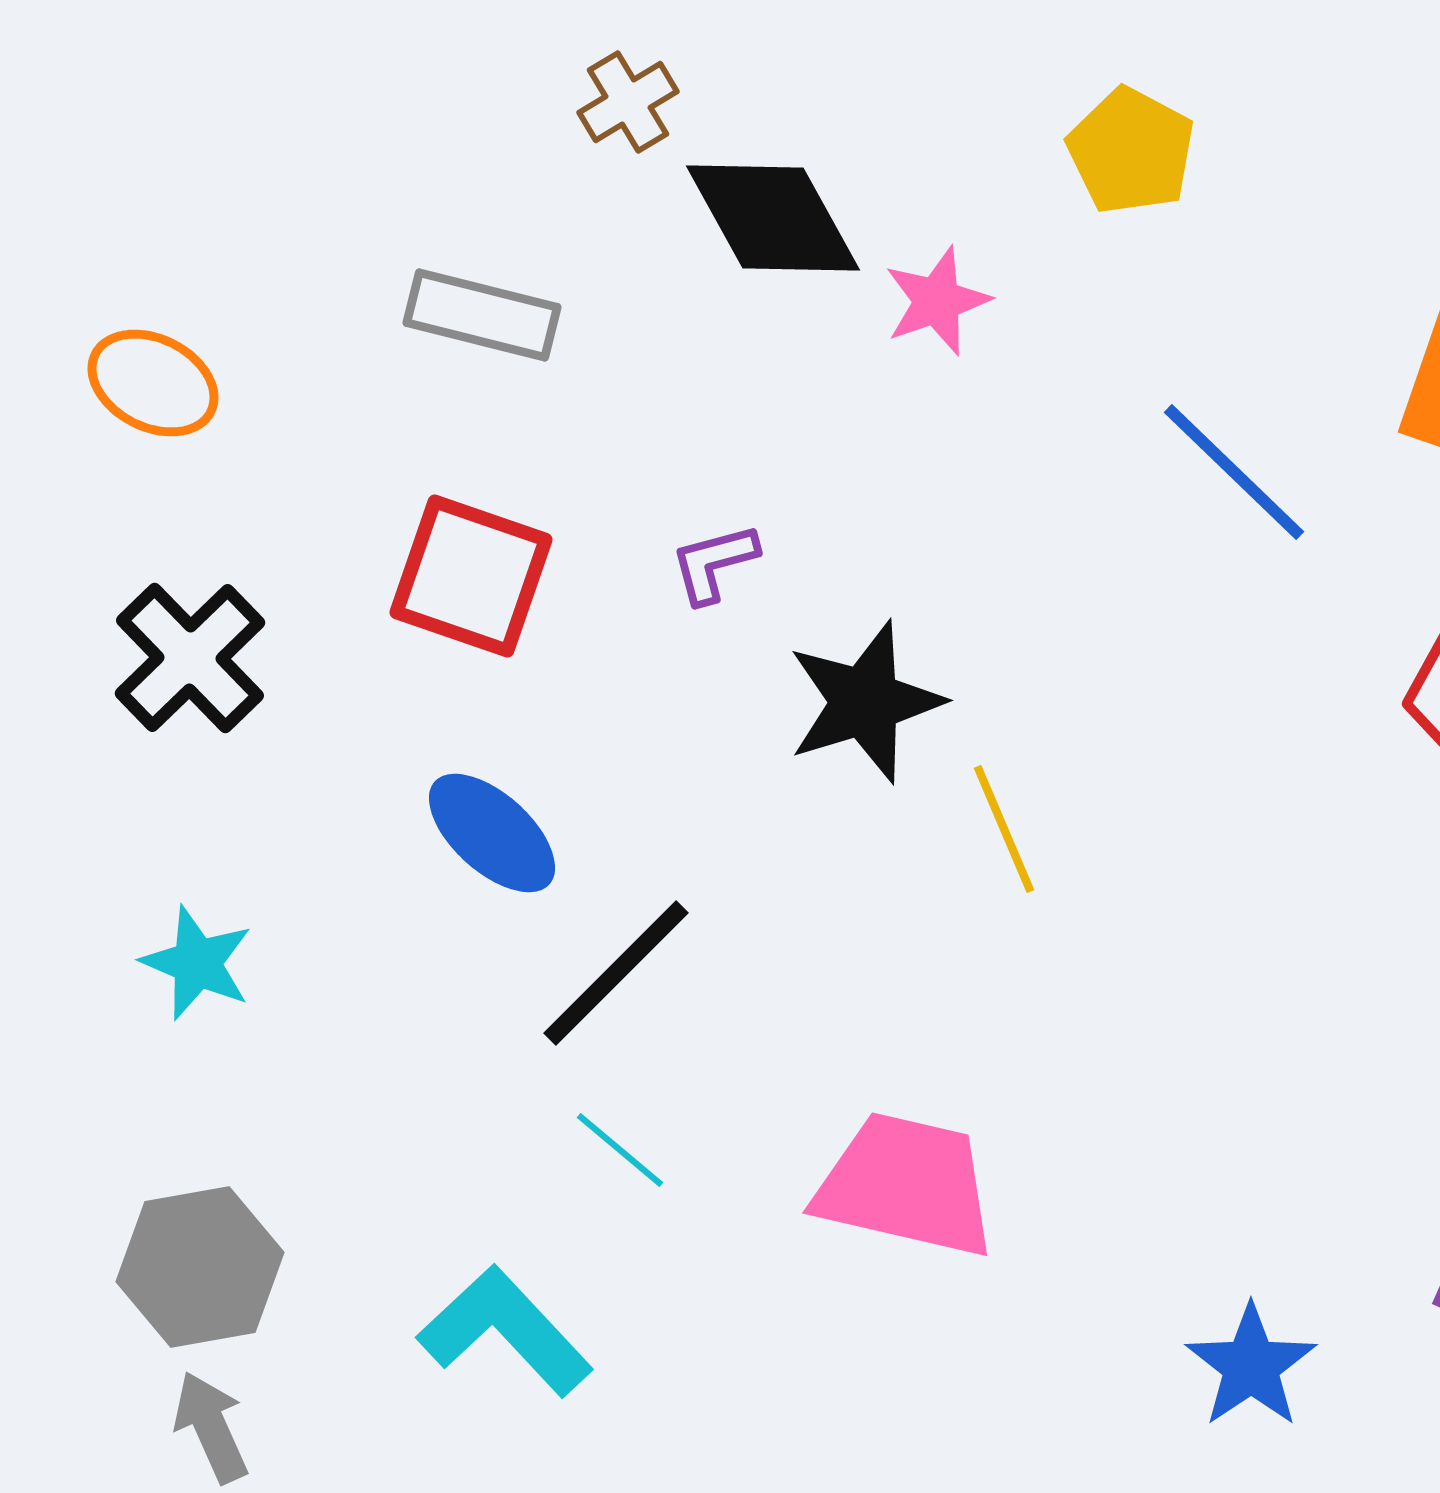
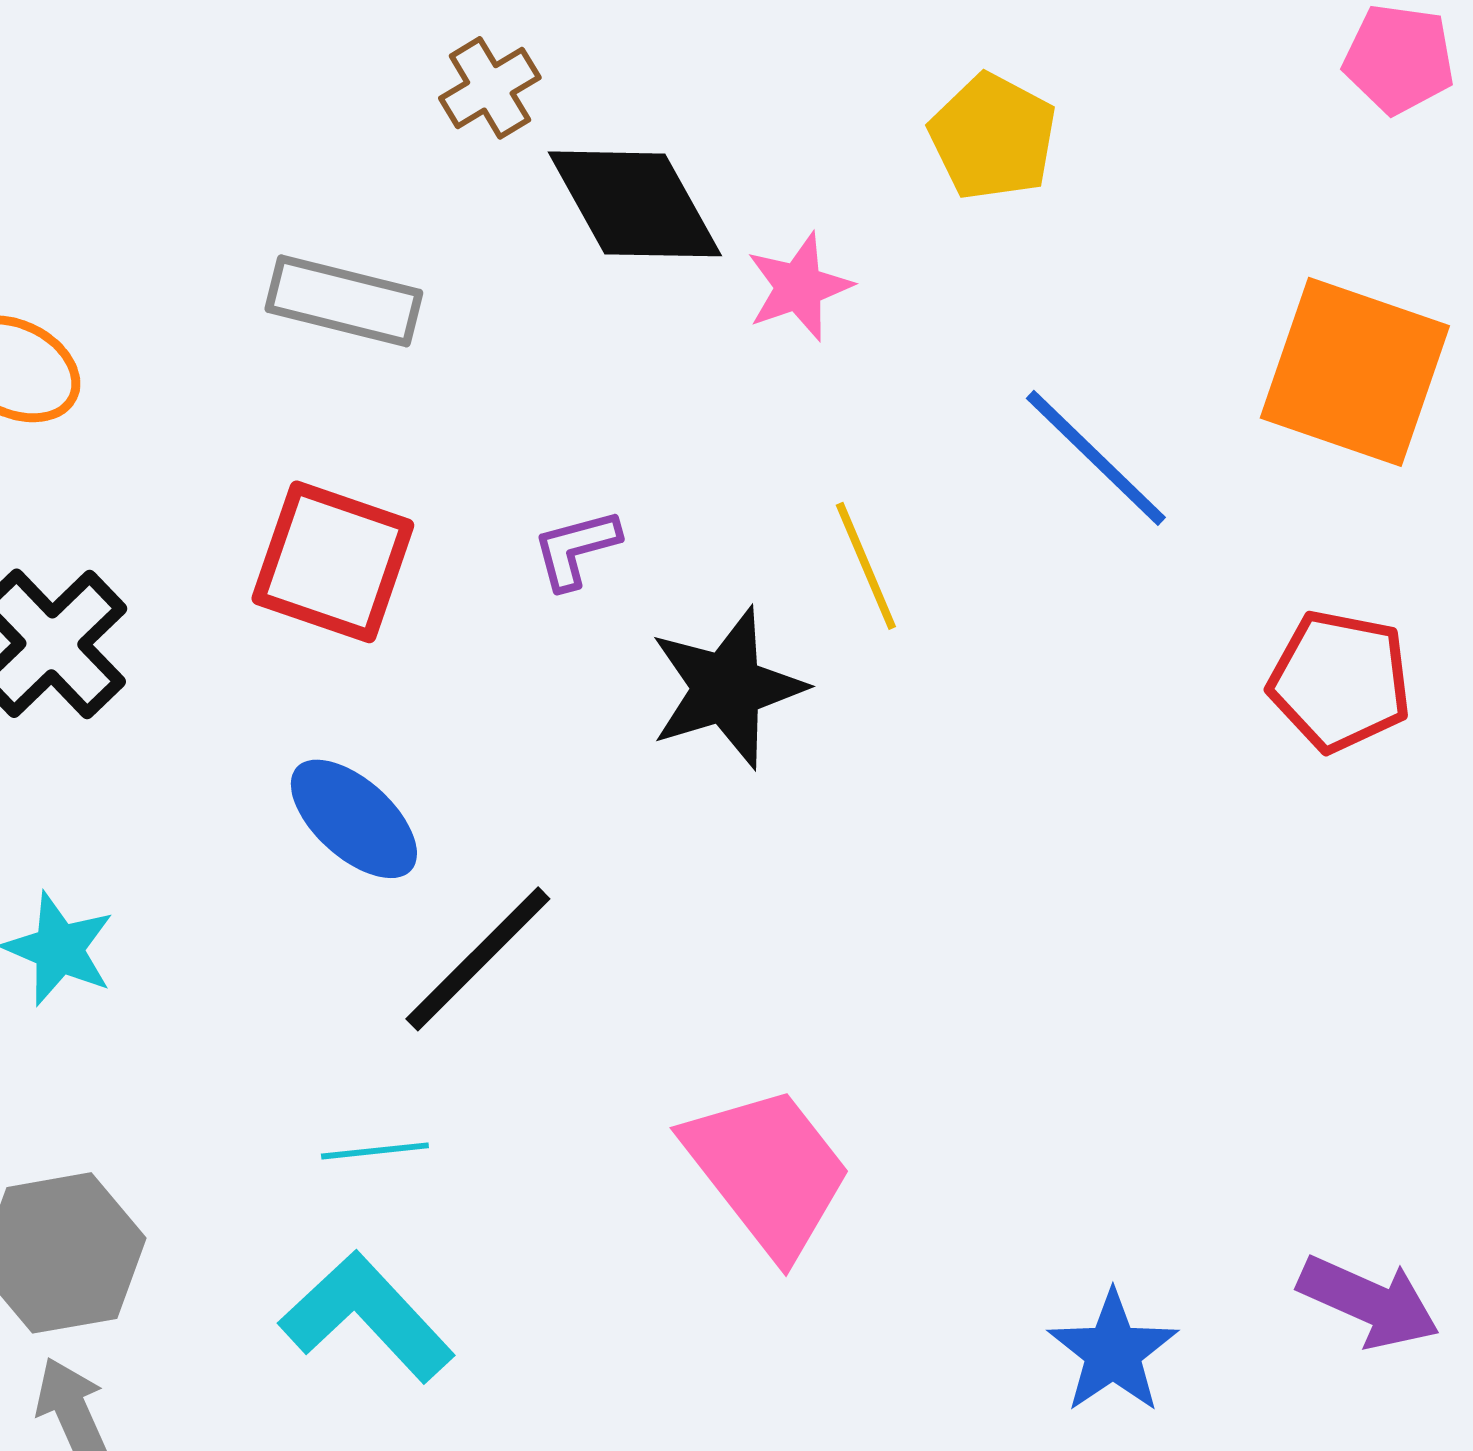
yellow line: (1004, 829) -> (866, 566), moved
cyan line: (620, 1150) -> (375, 1151), moved, turned -46
pink trapezoid: (906, 1185) -> (768, 1171), turned 39

